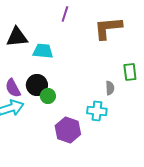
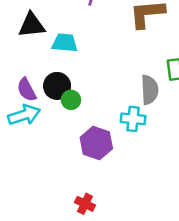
gray semicircle: (110, 88) -> (150, 90), size x1.6

